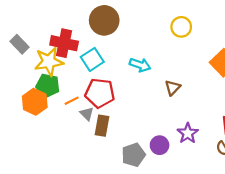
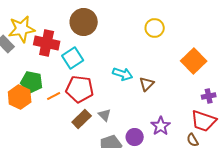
yellow star: (49, 62) -> (22, 29), moved
cyan arrow: (140, 65) -> (123, 74), moved
gray triangle: (87, 114) -> (105, 115), moved
brown rectangle: (102, 126) -> (82, 119), turned 36

